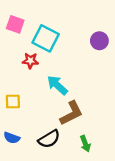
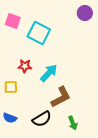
purple circle: (99, 41) -> (85, 13), moved
red star: (30, 61) -> (25, 66), moved
cyan arrow: (57, 85) -> (49, 73), turned 90

